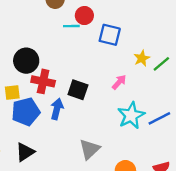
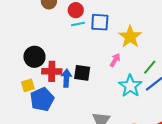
cyan line: (71, 26) -> (78, 24), moved
yellow star: (142, 58) -> (130, 37), size x1.6
green line: (161, 64) -> (150, 67), moved
blue arrow: (57, 109) -> (66, 78), moved

